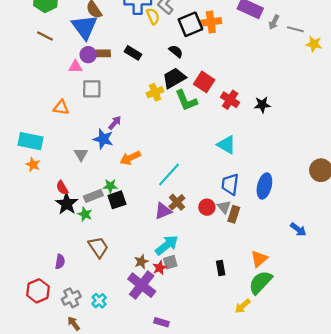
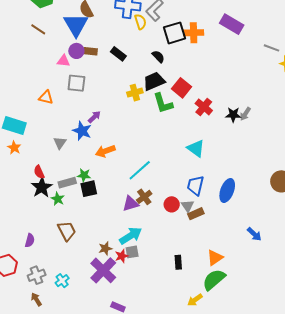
gray arrow: (274, 22) -> (245, 114), moved
brown rectangle: (234, 214) -> (196, 214), turned 42

